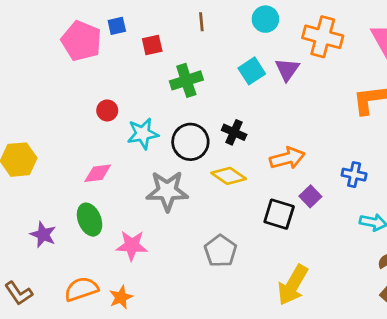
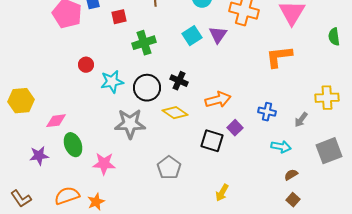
pink diamond: (98, 173) -> (56, 121), moved
purple star: (43, 235) -> (39, 156), turned -30
yellow arrow: (293, 285) -> (222, 193), size x0.6

